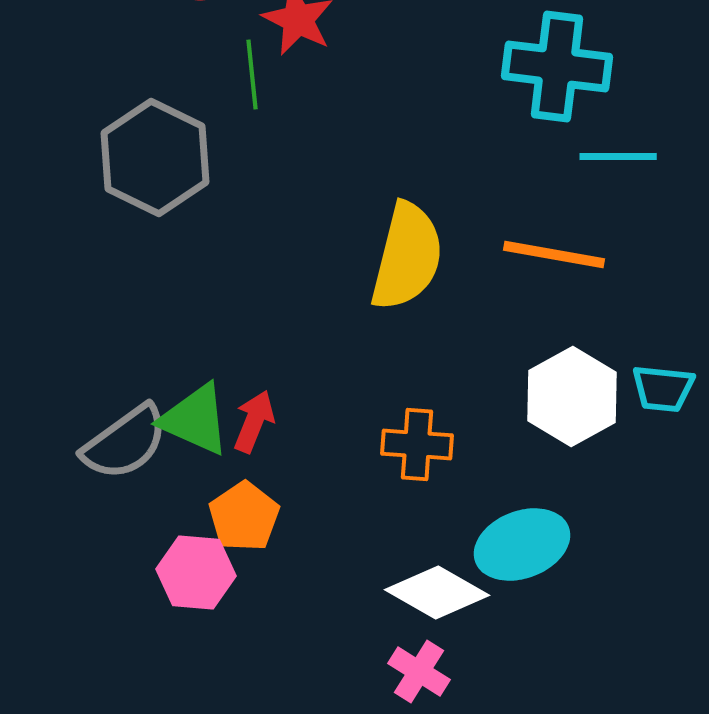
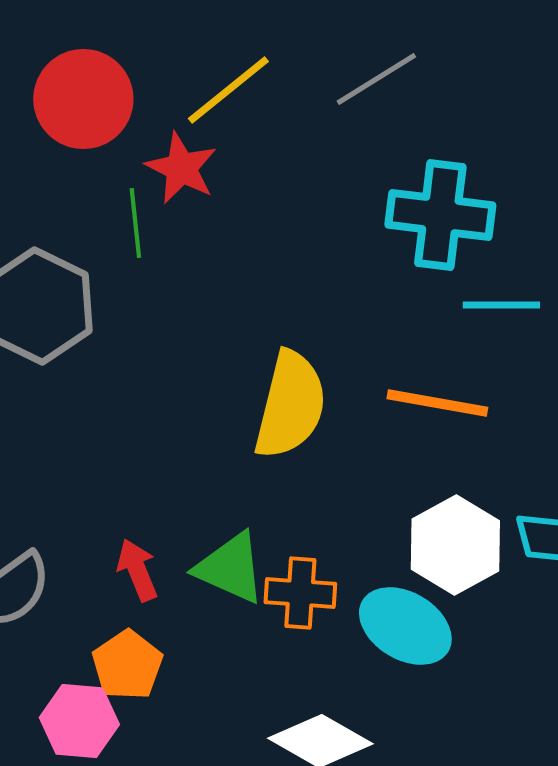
green triangle: (195, 420) -> (230, 568), moved
red arrow: (254, 422) -> (137, 570), turned -44
cyan ellipse: (522, 544) -> (405, 626), moved, turned 52

